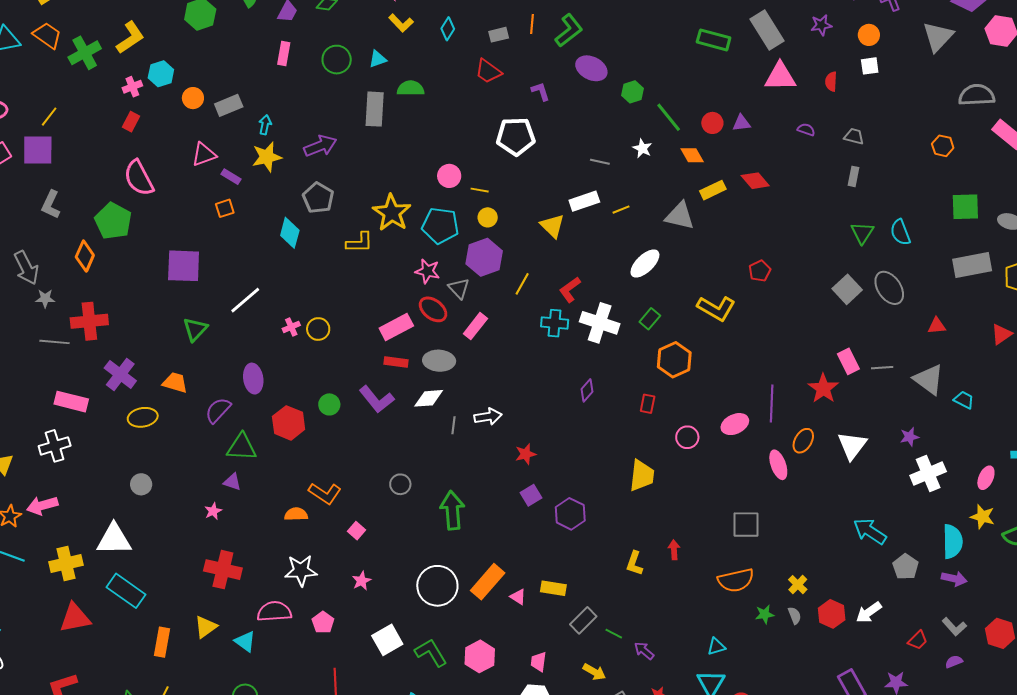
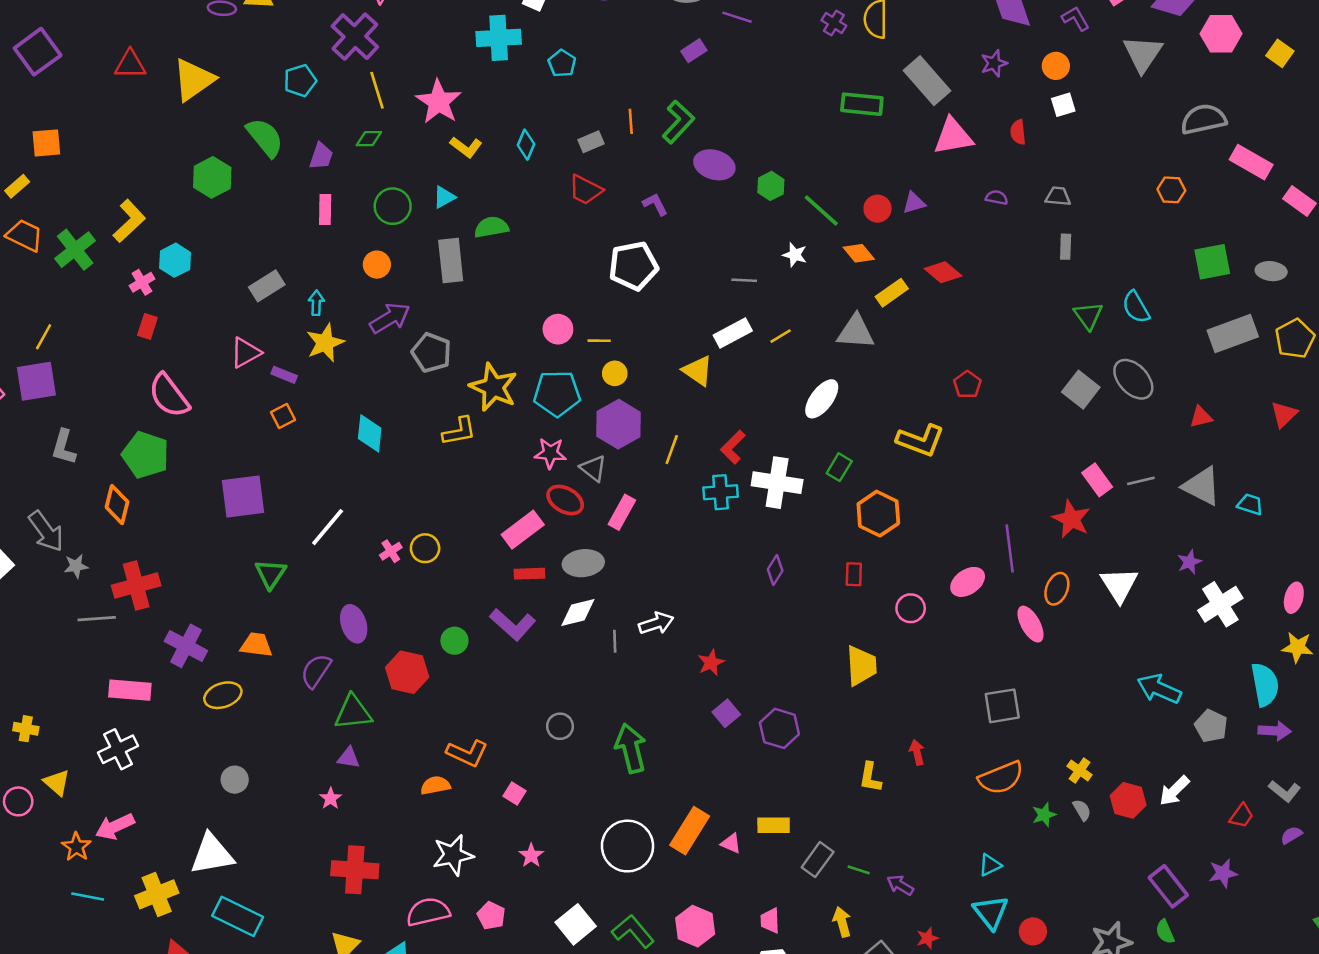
orange circle: (193, 98) -> (377, 265), moved
gray pentagon: (318, 198) -> (431, 353), moved
yellow arrow: (594, 672) -> (842, 922), turned -125

